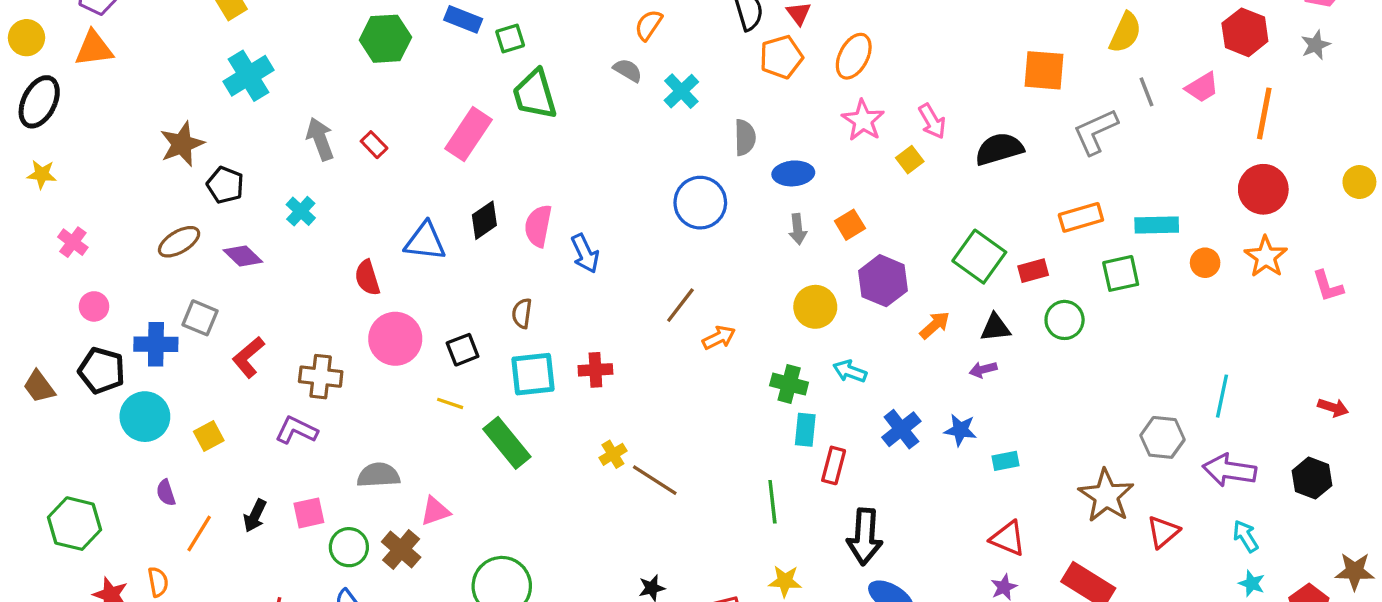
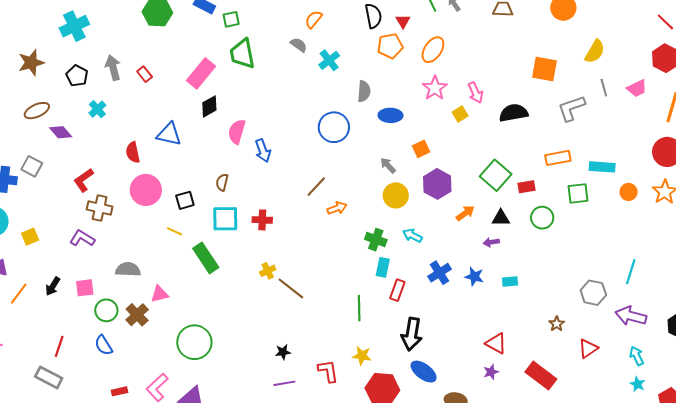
black pentagon: (225, 185) -> (77, 76), moved
black diamond: (484, 220) -> (209, 106), moved
gray arrow: (798, 229) -> (388, 165), moved, turned 138
brown ellipse: (179, 242) -> (37, 111), moved
red L-shape: (248, 357) -> (84, 180), moved
cyan rectangle: (1005, 461) -> (510, 281), moved
brown star: (1106, 496) -> (557, 324), size x0.5

